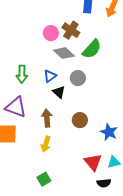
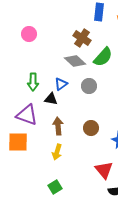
pink circle: (51, 33) -> (29, 34), moved
black triangle: (59, 92) -> (51, 99), moved, turned -32

